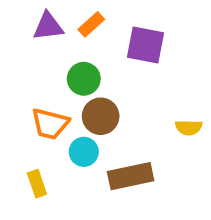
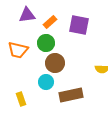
orange rectangle: (91, 24) -> (50, 22), moved
orange trapezoid: (50, 124) -> (18, 50), moved

